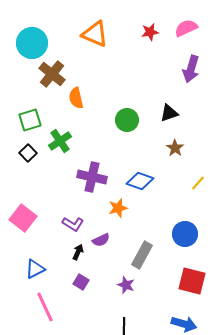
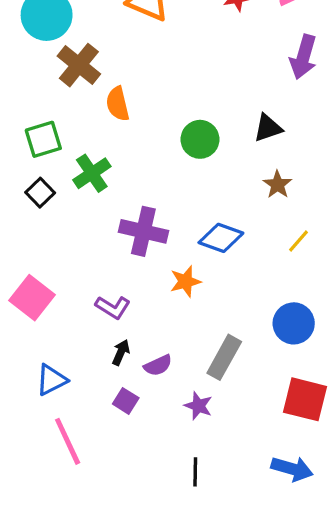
yellow line: (198, 183) -> (299, 241), moved
purple semicircle: (101, 240) -> (158, 365), moved

